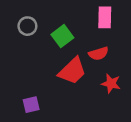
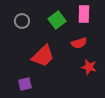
green square: (62, 36) -> (57, 20), moved
red trapezoid: (72, 71) -> (43, 56), moved

